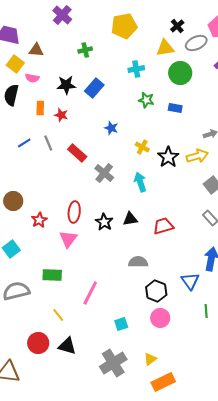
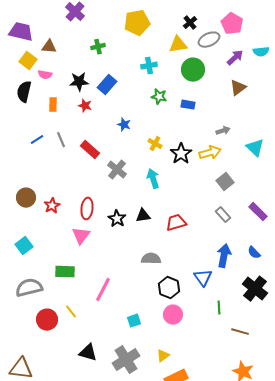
red star: (61, 115) -> (85, 106), moved
red star: (39, 220) -> (52, 206), moved
red circle: (38, 343) -> (47, 320), moved
black triangle: (67, 346) -> (88, 353), moved

